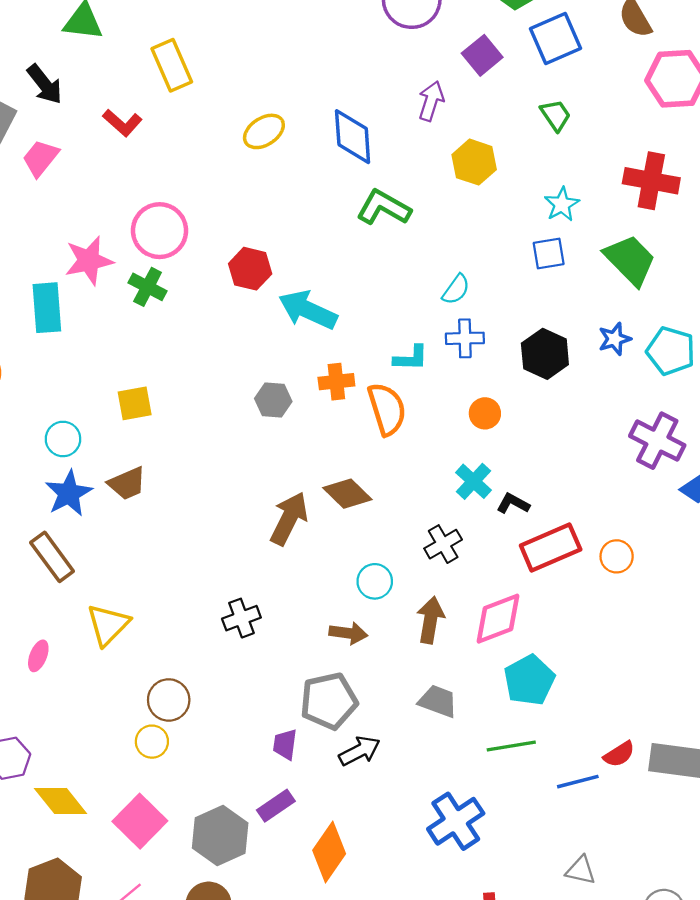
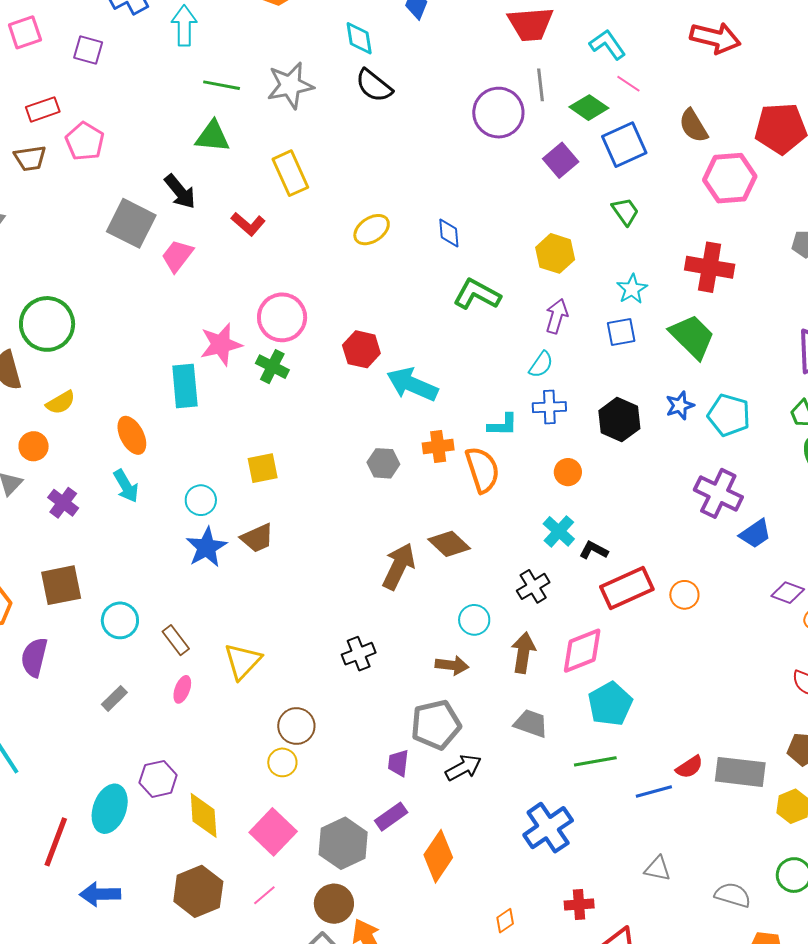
purple arrow: (431, 101) -> (557, 316), moved
blue diamond: (353, 137) -> (449, 233), size x0.6
brown rectangle: (52, 557) -> (176, 640), moved, size x0.7
yellow diamond: (60, 801) -> (204, 815), turned 36

